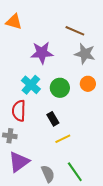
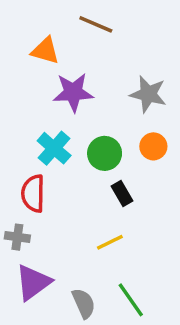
orange triangle: (14, 22) -> (45, 51), moved
brown line: (75, 31) -> (96, 24), moved
black rectangle: (53, 119) -> (122, 193), moved

